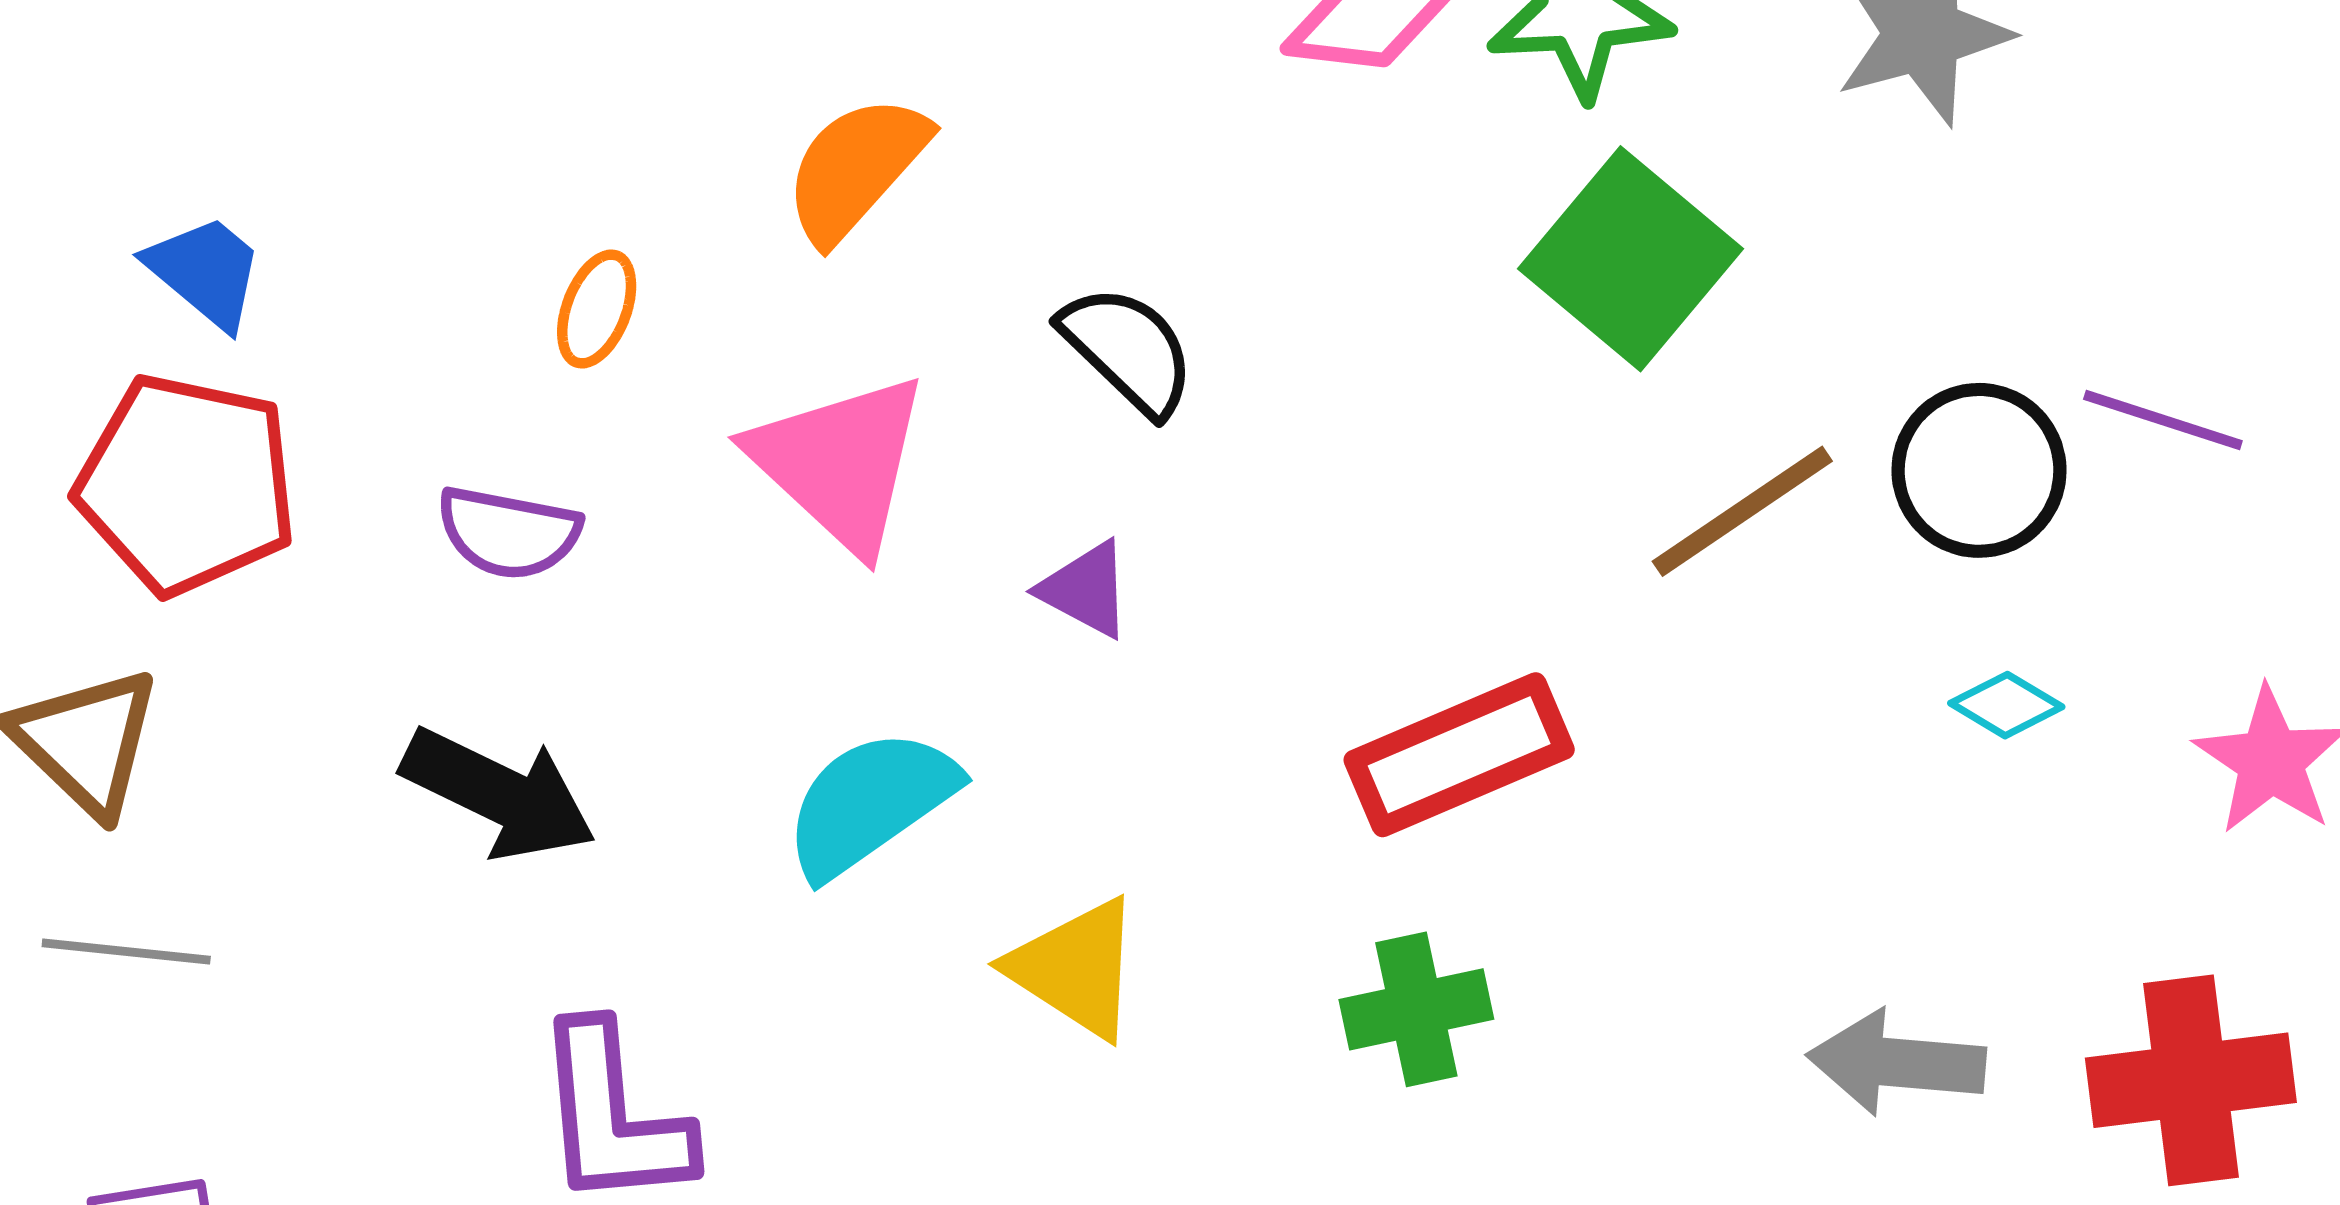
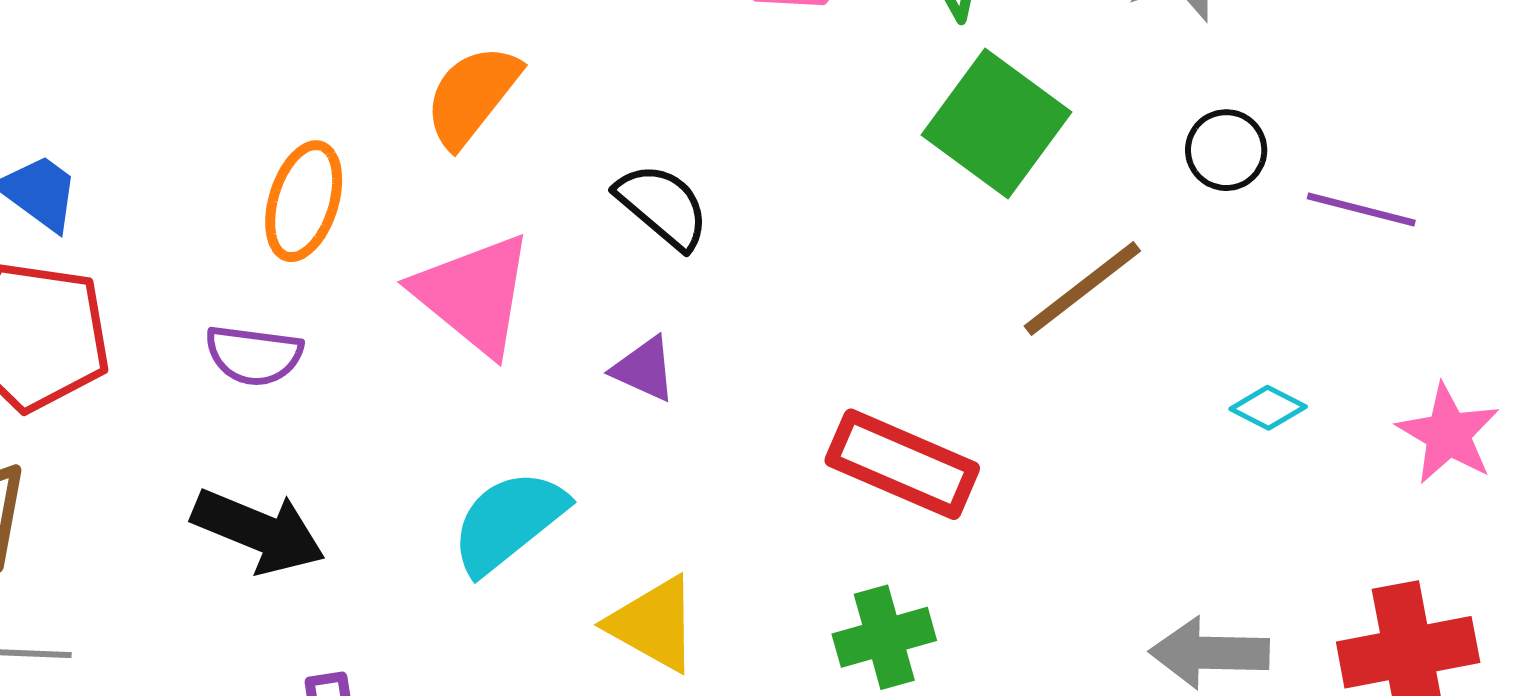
orange ellipse: (597, 309) -> (304, 201), size x1.5
black circle: (1979, 470) -> (1226, 150), moved, size x0.7
red rectangle: (1459, 755) -> (902, 464), turned 50

